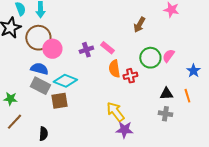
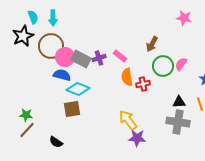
brown arrow: (139, 25) -> (152, 44), moved
blue semicircle: (39, 69) -> (62, 75), moved
gray rectangle: (40, 86) -> (81, 59), moved
green star: (10, 99) -> (26, 115), moved
gray cross: (165, 114) -> (178, 122), size x1.6
black semicircle: (43, 134) -> (56, 142), turned 120

